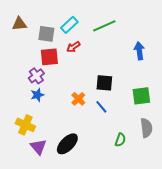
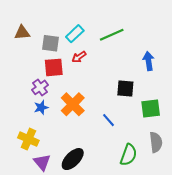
black square: (104, 83) -> (125, 88), moved
orange cross: (78, 99) -> (73, 104), moved, size x1.6
green semicircle: (120, 140) -> (129, 155), size x1.5

